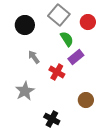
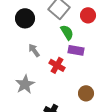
purple rectangle: (76, 57) -> (76, 50), turned 49

